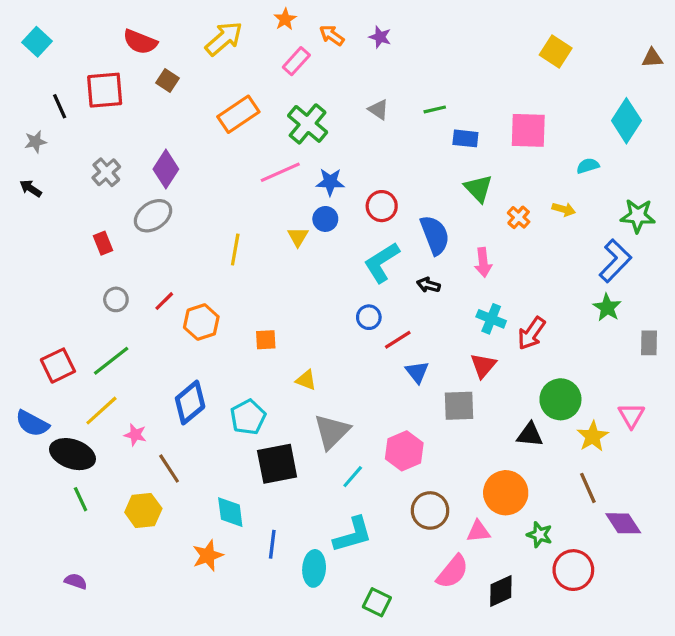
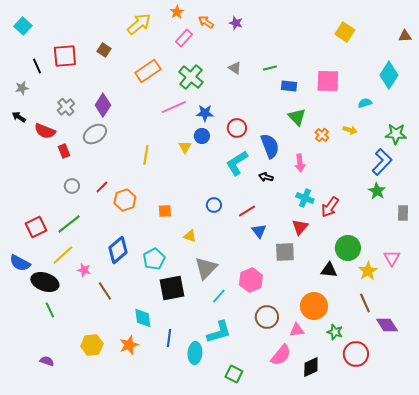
red semicircle: (140, 42) -> (45, 131), moved
blue circle: (369, 317) -> (214, 205), moved
yellow hexagon: (143, 510) -> (92, 345), moved

